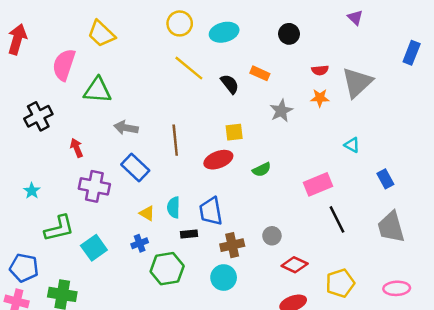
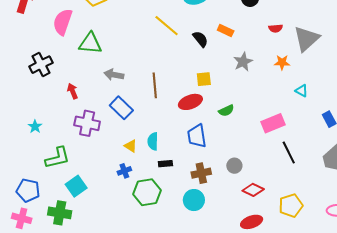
orange star: (320, 98) -> (282, 62), moved
blue trapezoid: (211, 211) -> (197, 136), moved
cyan square: (94, 248) -> (76, 186), moved

